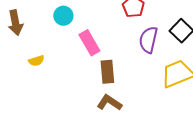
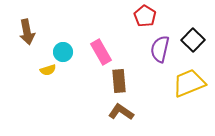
cyan circle: (63, 16) -> (63, 52), moved

